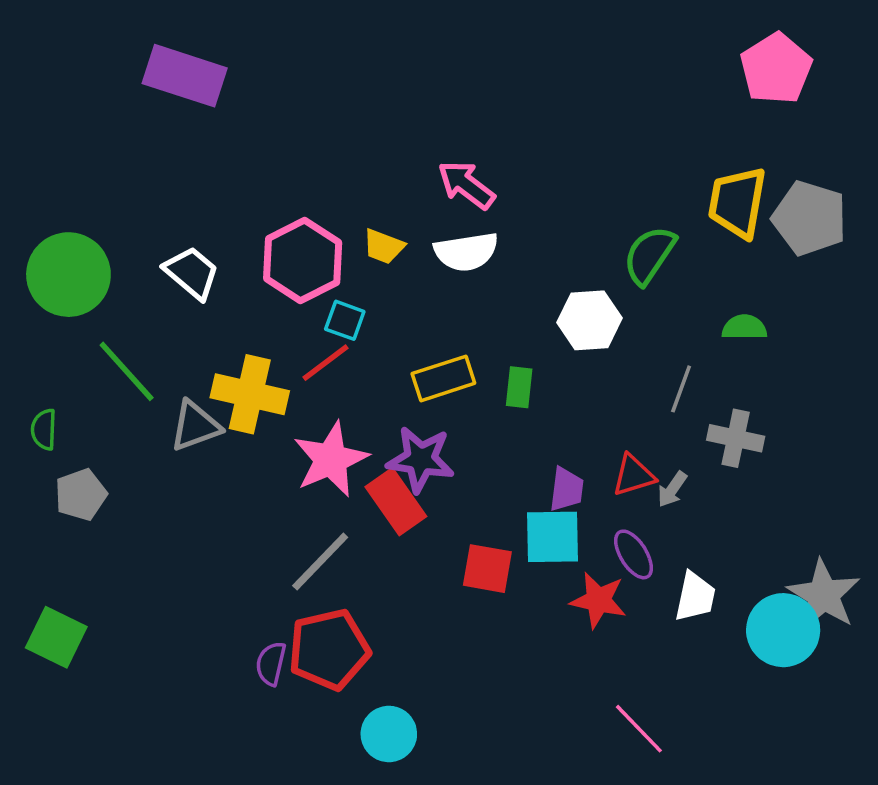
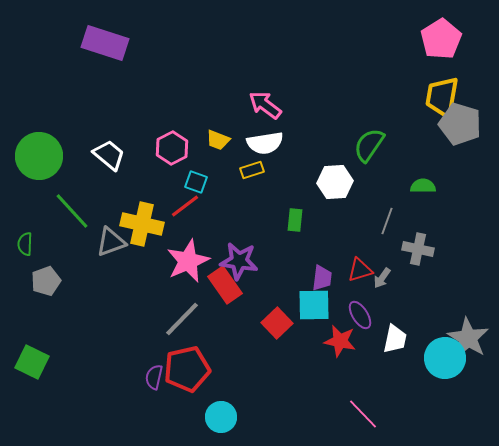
yellow trapezoid: (737, 202) -> (442, 97), moved
pink hexagon: (303, 260) -> (172, 148), size x0.7
yellow rectangle: (443, 378) -> (252, 170), moved, size x0.7
red square: (487, 569) -> (277, 323), turned 36

